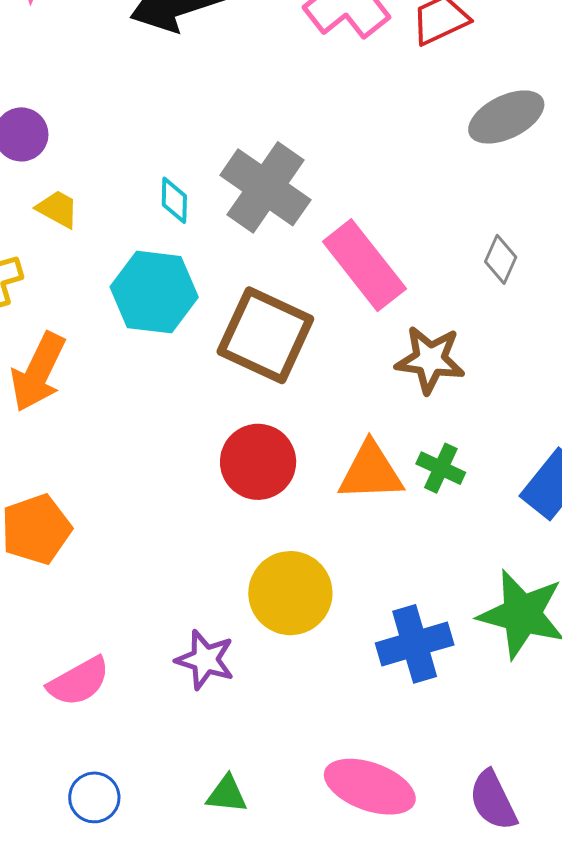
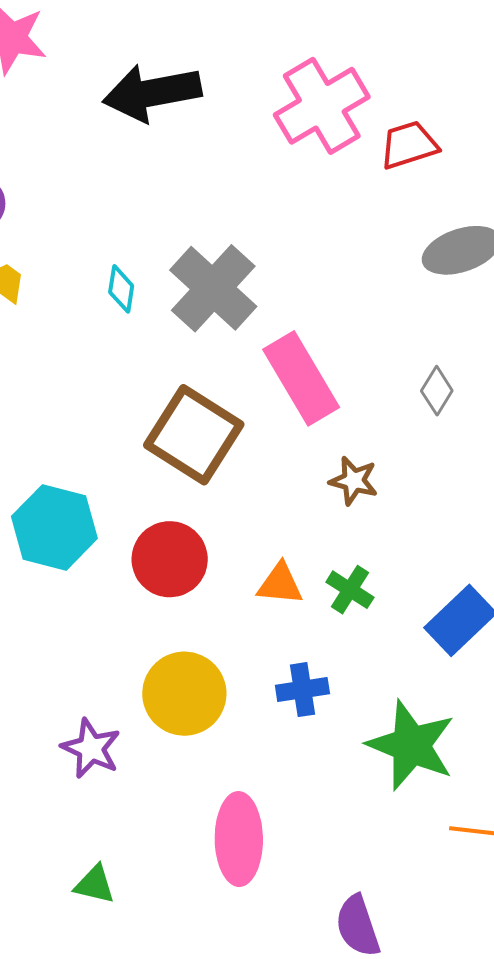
cyan hexagon: (154, 292) -> (54, 527), moved
brown star: (430, 360) -> (354, 481), size x0.7
orange triangle: (371, 472) -> (280, 584), size x0.7
blue cross: (415, 644) -> (302, 690), moved, size x0.7
pink ellipse: (370, 787) -> (239, 839), moved, turned 62

